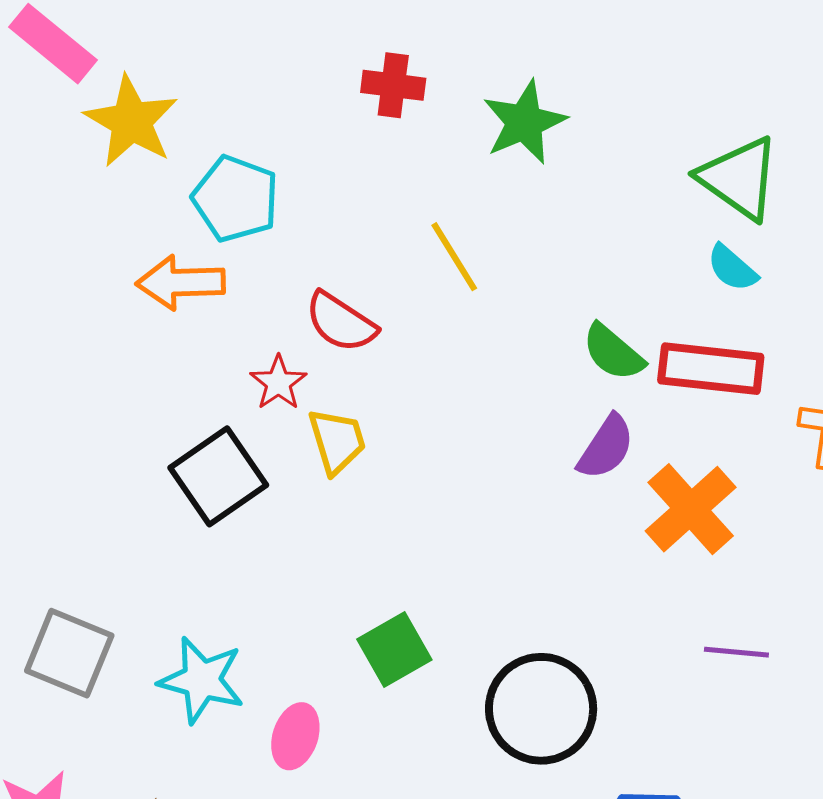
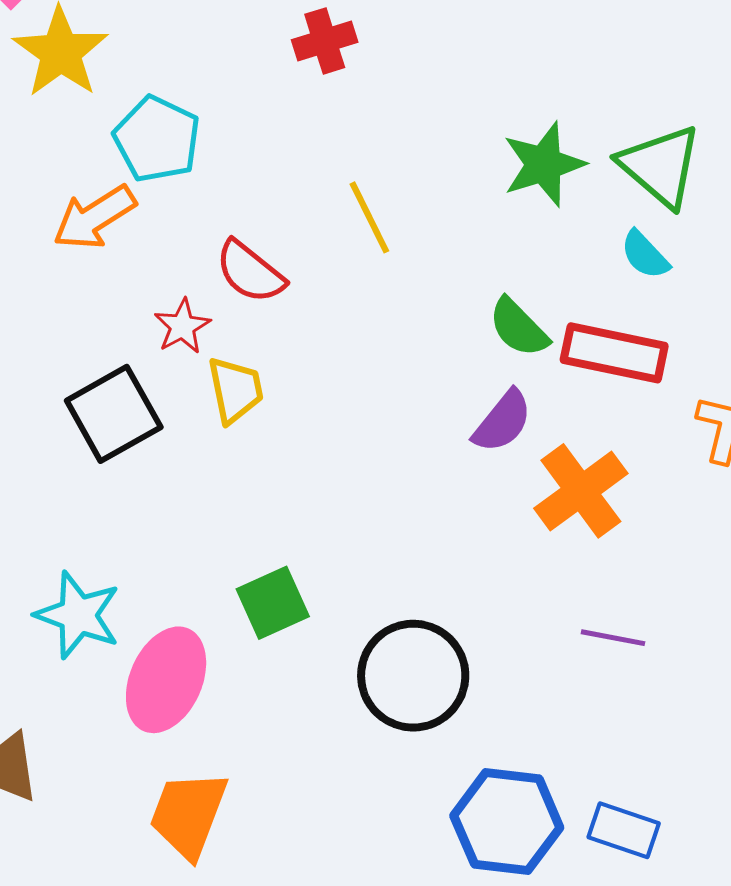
red cross: (393, 85) -> (325, 41), turned -30
green star: (524, 122) -> (544, 164), moved
orange arrow: (181, 283) -> (94, 217), turned -36
pink ellipse: (295, 736) -> (166, 680), size x1.6

